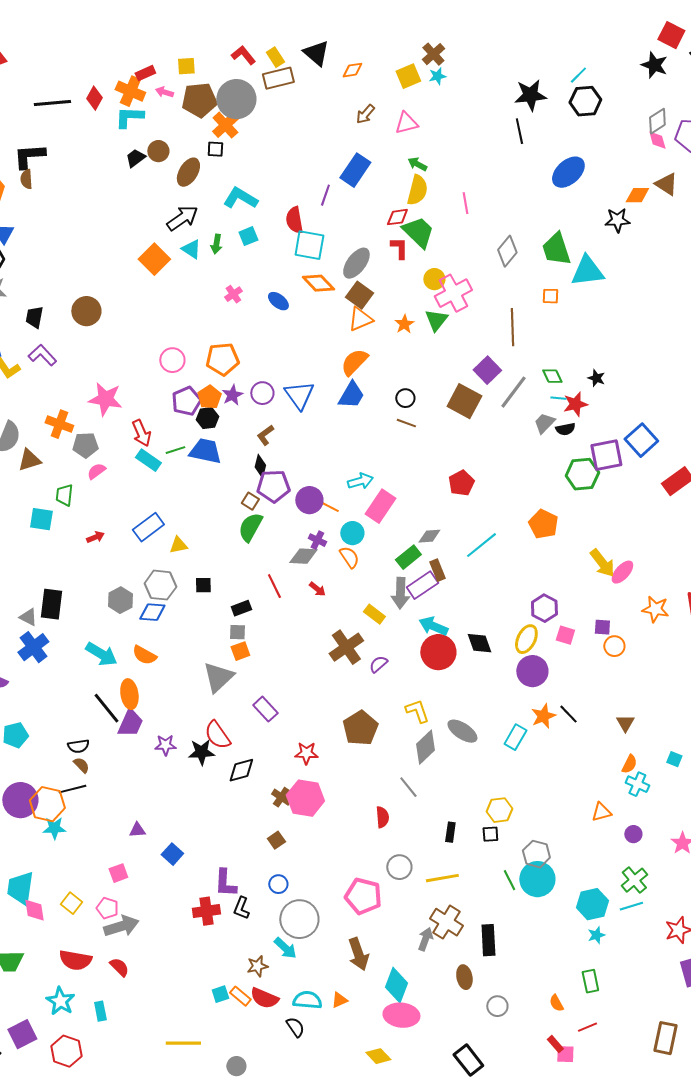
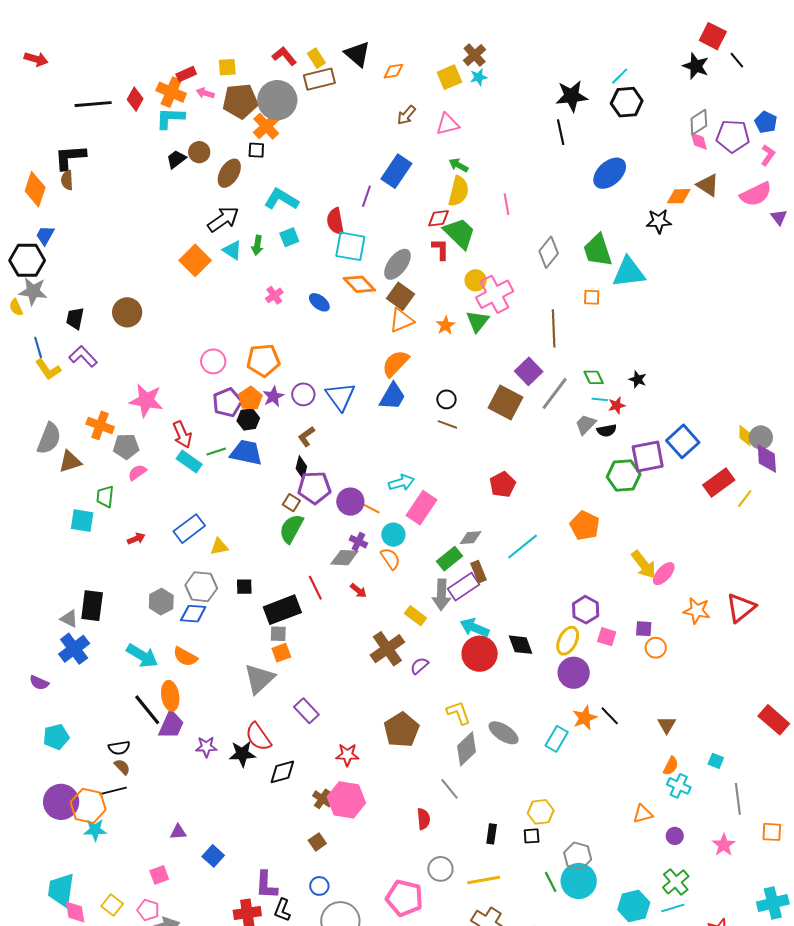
red star: (575, 404) -> (617, 405), size x0.7
black rectangle: (241, 608) -> (282, 610), size x1.8

